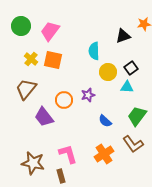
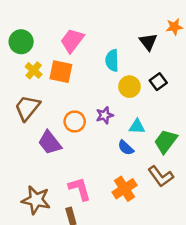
green circle: (21, 26) -> (21, 42), moved
pink trapezoid: (50, 31) -> (72, 41), moved
black triangle: (123, 36) -> (148, 42), turned -49
cyan triangle: (127, 87) -> (137, 126), moved

